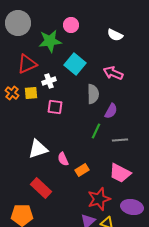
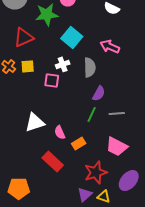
white cross: (49, 81) -> (63, 64), moved
purple semicircle: (111, 111) -> (99, 93), moved
green line: (96, 131) -> (92, 114), moved
red rectangle: (41, 188) -> (53, 161), moved
purple ellipse: (132, 207) -> (129, 180), turned -60

